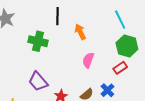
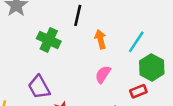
cyan line: (120, 20) -> (136, 42), moved, turned 48

